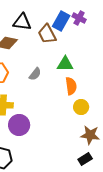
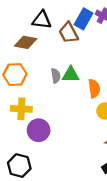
green triangle: (65, 64) -> (71, 75), moved
gray semicircle: (35, 74) -> (56, 76), turned -48

